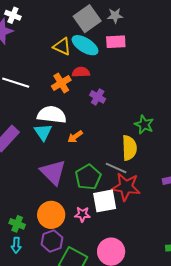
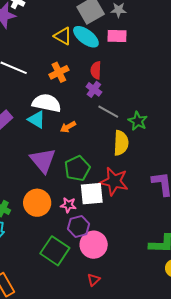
red semicircle: (81, 72) -> (96, 70), moved, turned -90
cyan triangle: (43, 132) -> (37, 120), turned -30
gray line: (116, 168) -> (108, 112), moved
purple hexagon: (52, 241) -> (79, 226), moved

